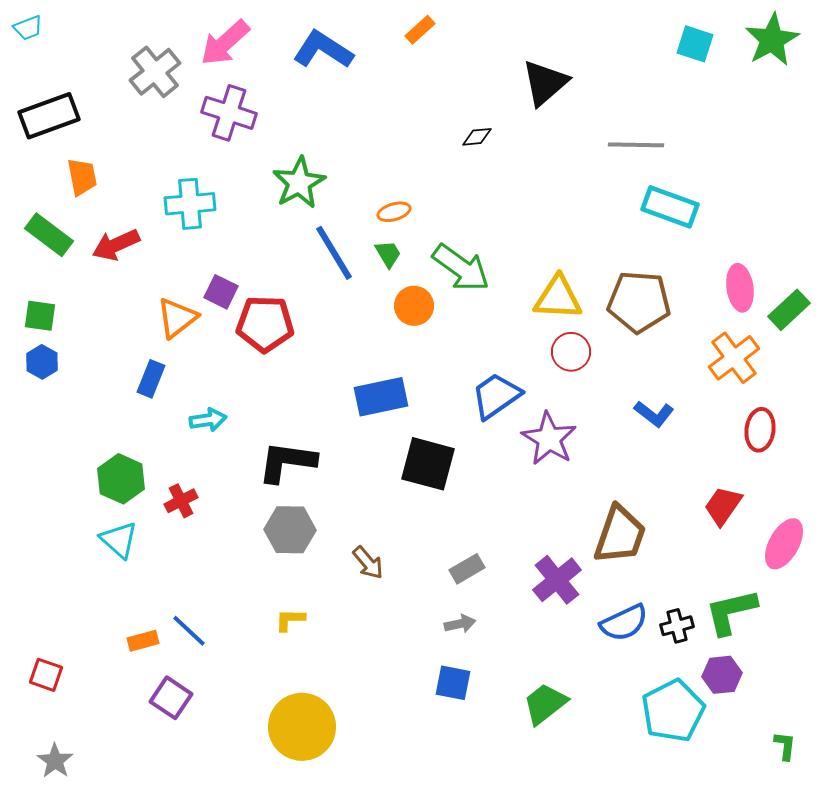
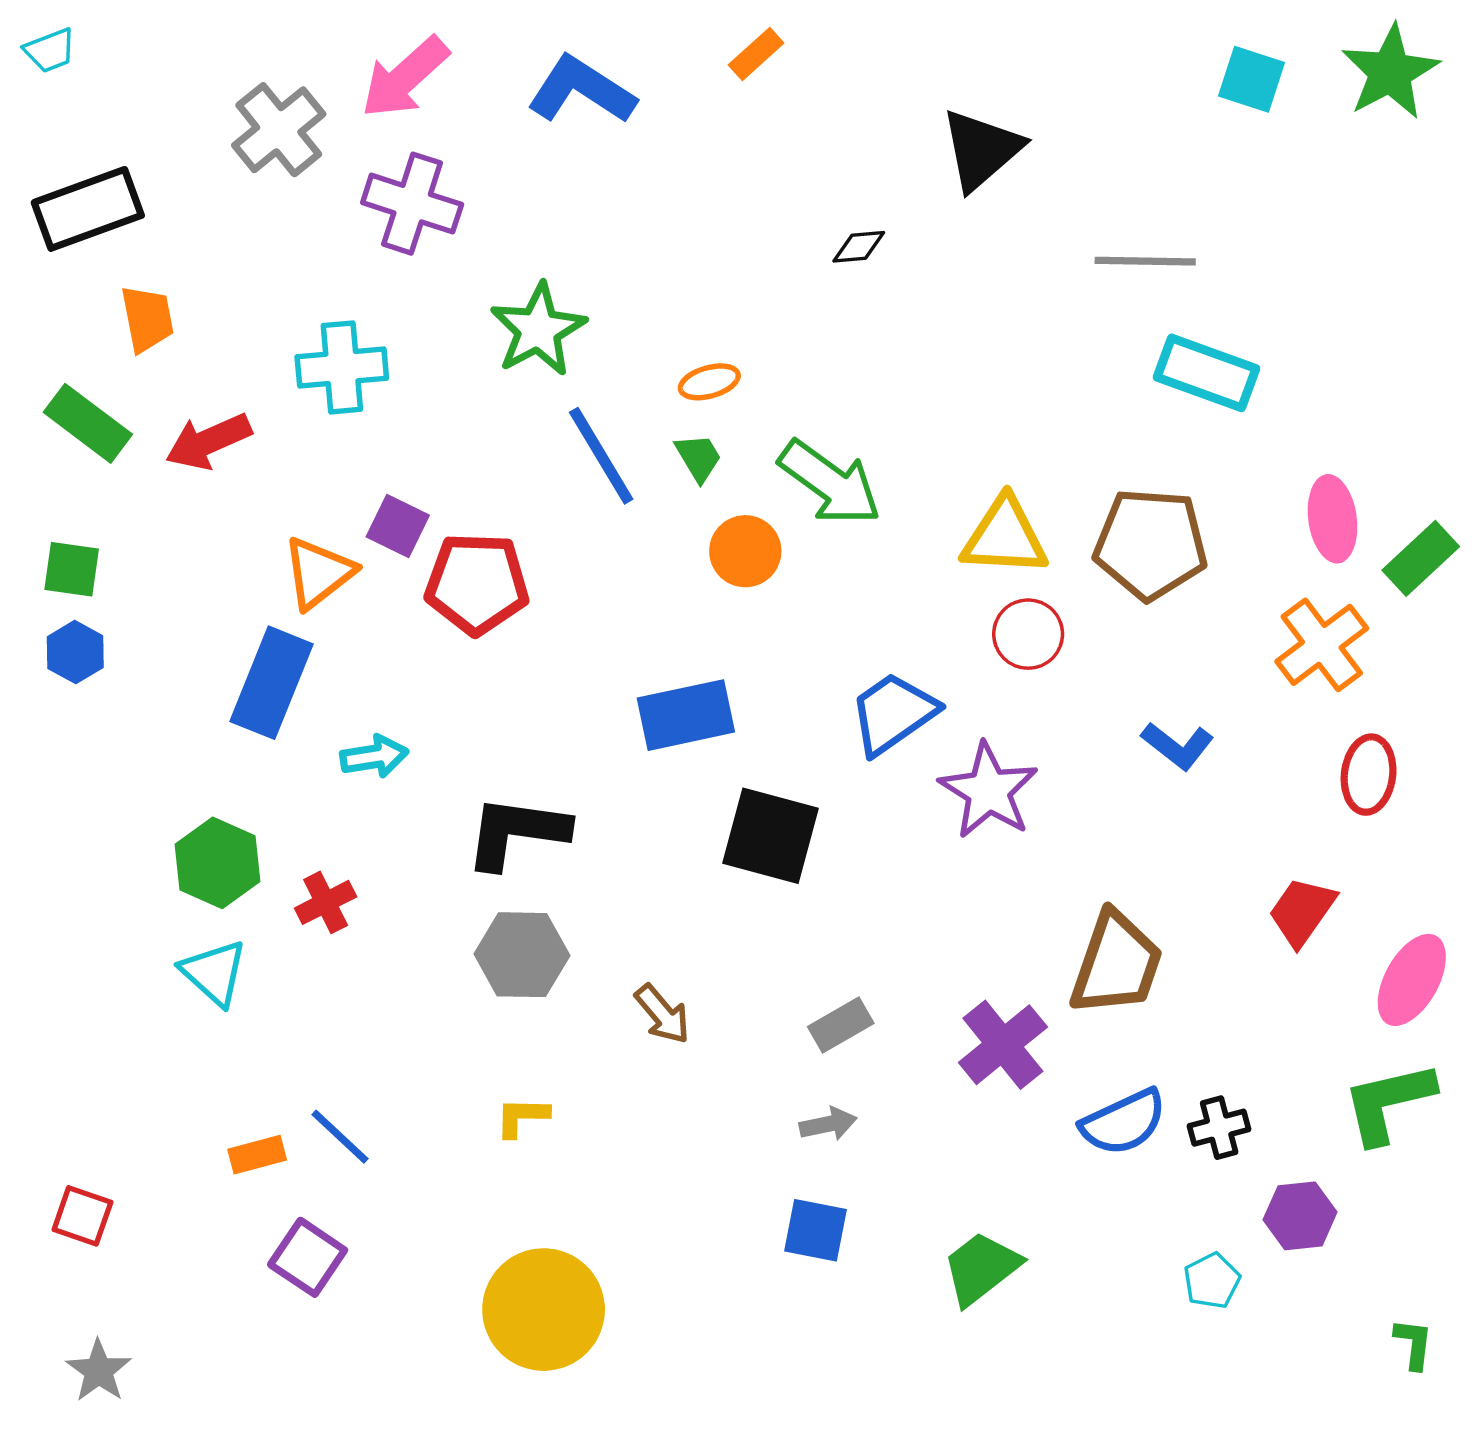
blue rectangle: (151, 379) -> (272, 683), size x1.6
green L-shape: (731, 612) -> (1388, 1102), moved
cyan pentagon: (673, 711) -> (1212, 1281), size x0.5

